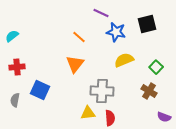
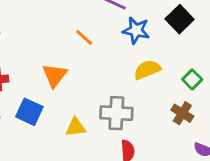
black square: (147, 24) -> (180, 19), turned -30
orange triangle: (75, 64) -> (55, 75), moved
yellow triangle: (88, 113) -> (76, 127), moved

